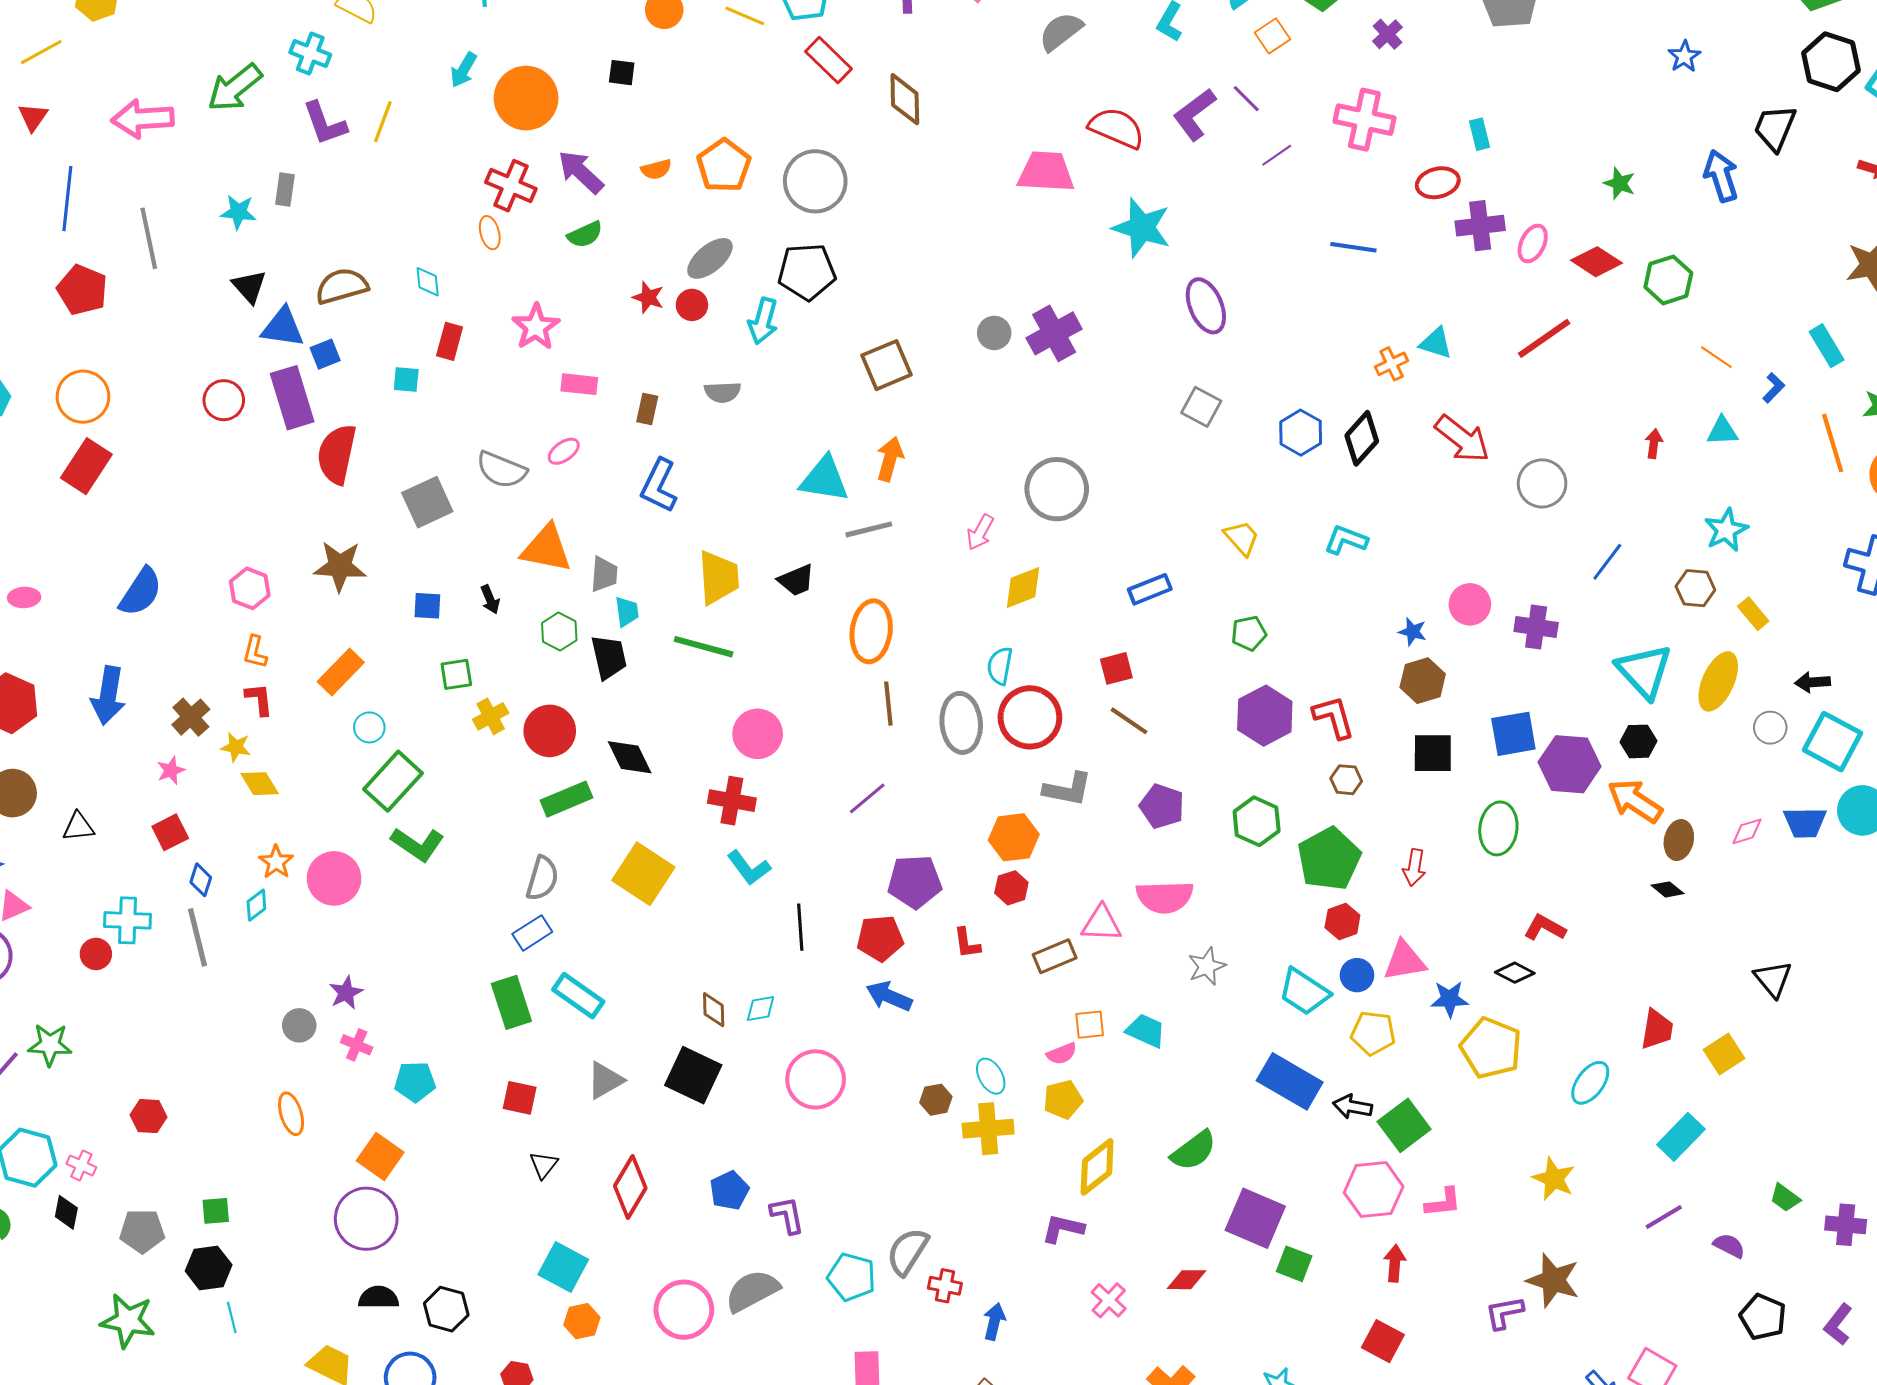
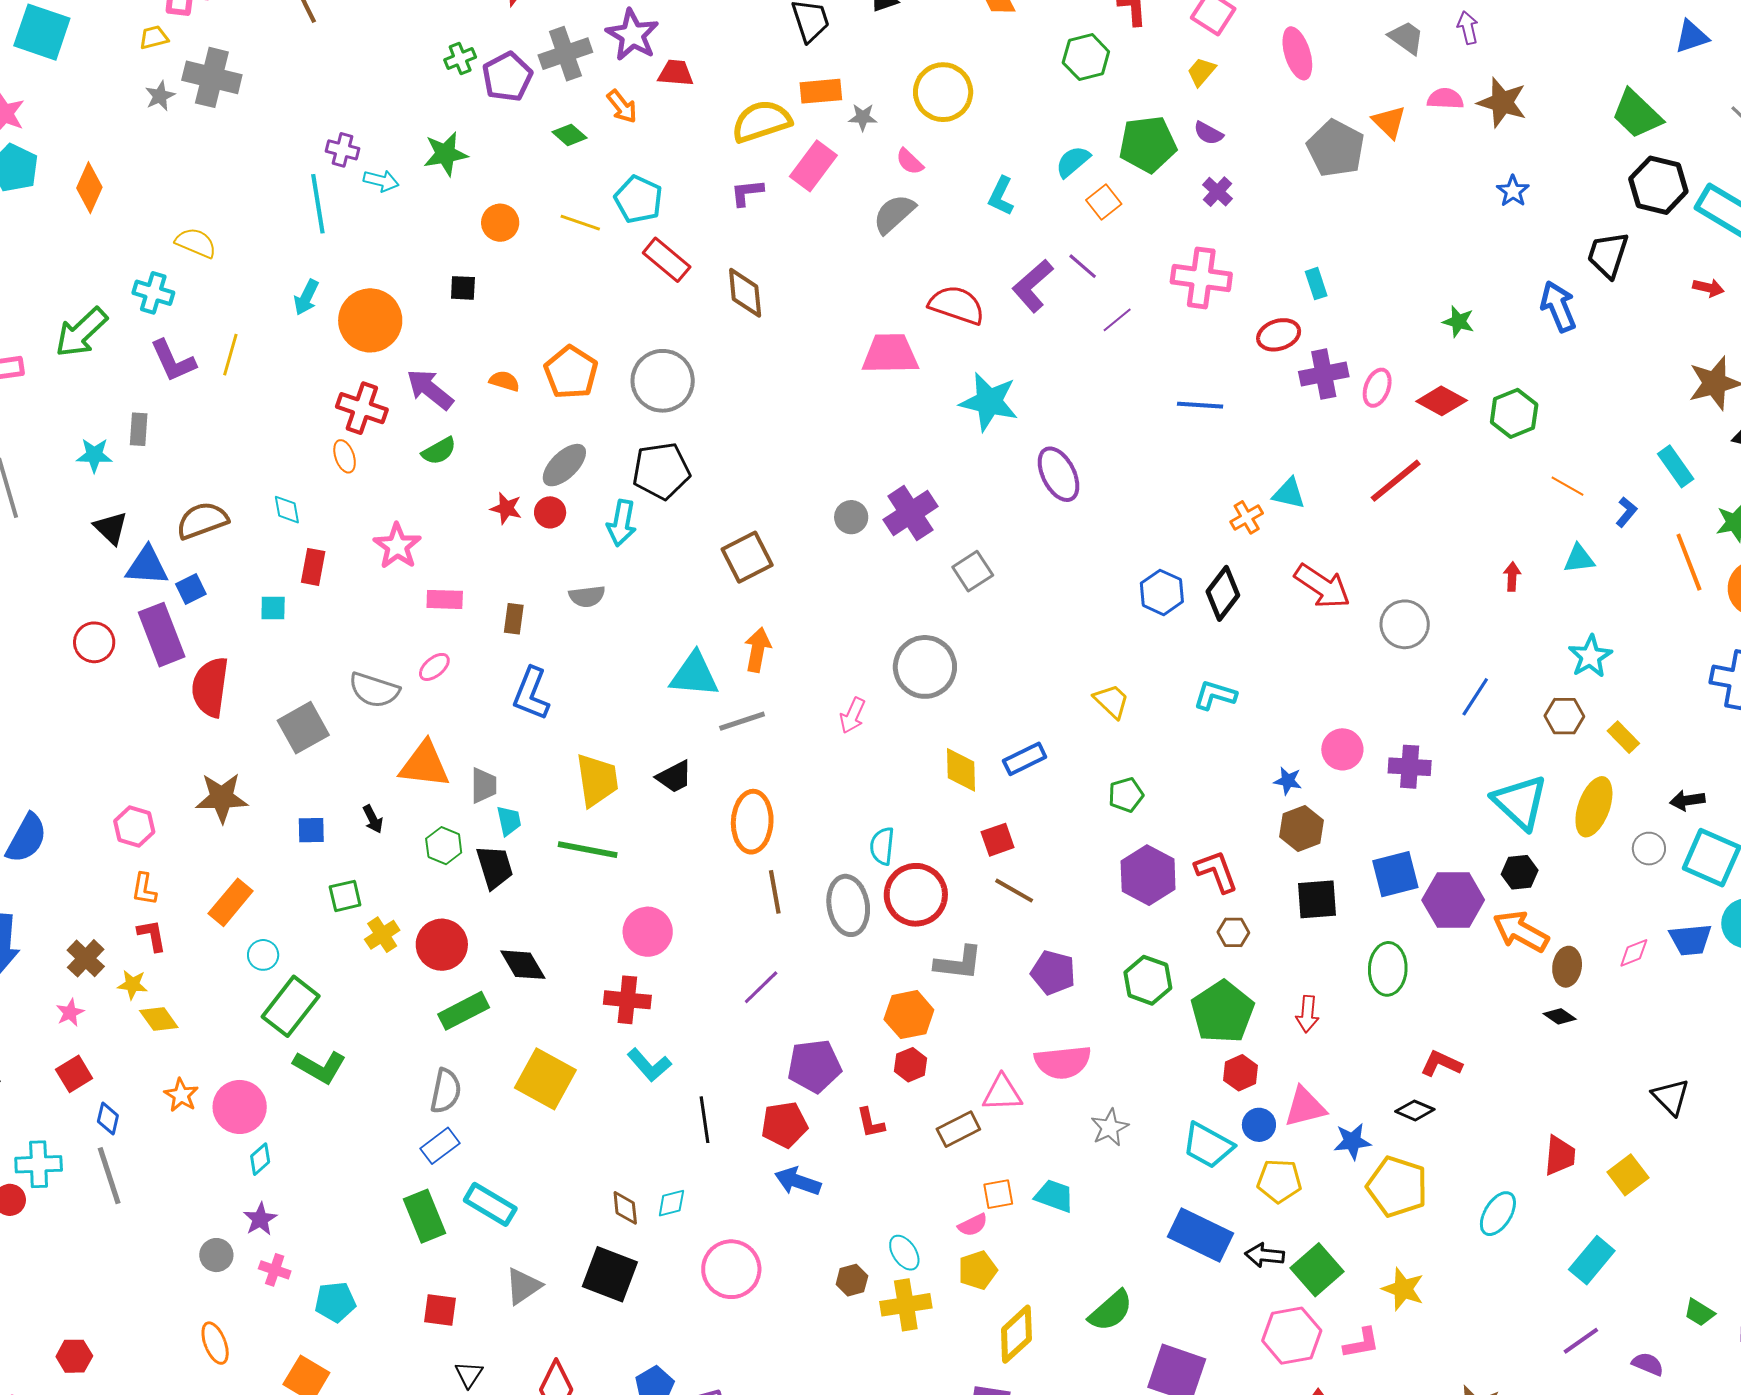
orange semicircle: (656, 169) -> (504, 381), turned -144
gray square: (1201, 407) -> (973, 571), moved, turned 33
yellow diamond: (1023, 588) -> (961, 770), moved, turned -66
cyan diamond: (256, 905) -> (260, 1159), moved
yellow star: (1554, 1179) -> (1403, 1289), moved

